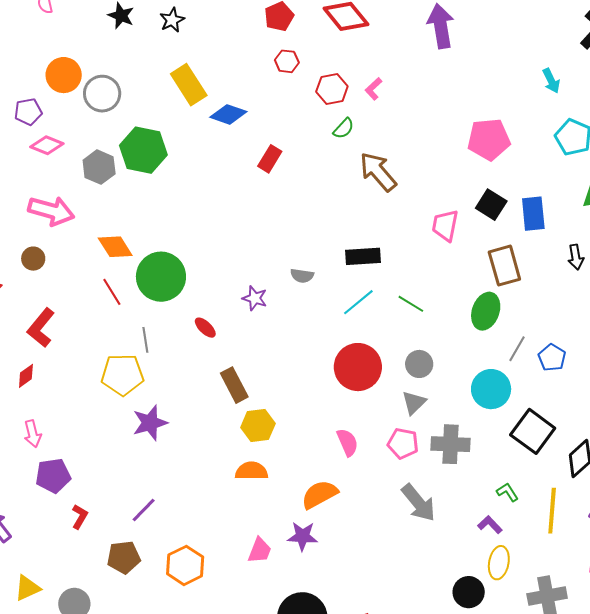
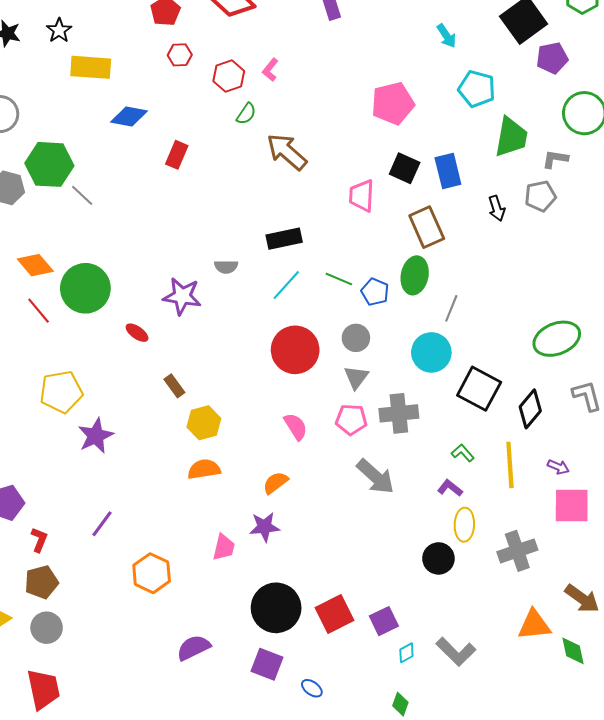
yellow rectangle: (189, 85) -> (91, 67), moved, turned -45
purple star: (255, 298) -> (182, 296), size x1.5
gray line: (145, 340) -> (82, 195), moved, turned -30
blue pentagon: (552, 358) -> (375, 292), moved
brown rectangle: (234, 385) -> (174, 386), size x0.7
orange semicircle: (320, 494) -> (275, 483), size x0.7
brown pentagon: (124, 557) -> (41, 582), moved

